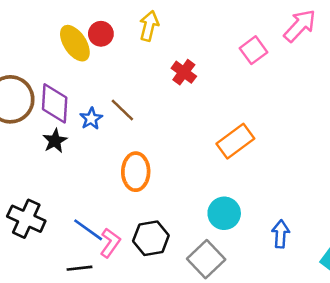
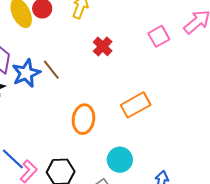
blue star: (91, 119) -> (26, 73), size x1.6
orange ellipse: (136, 172) -> (83, 119), moved

